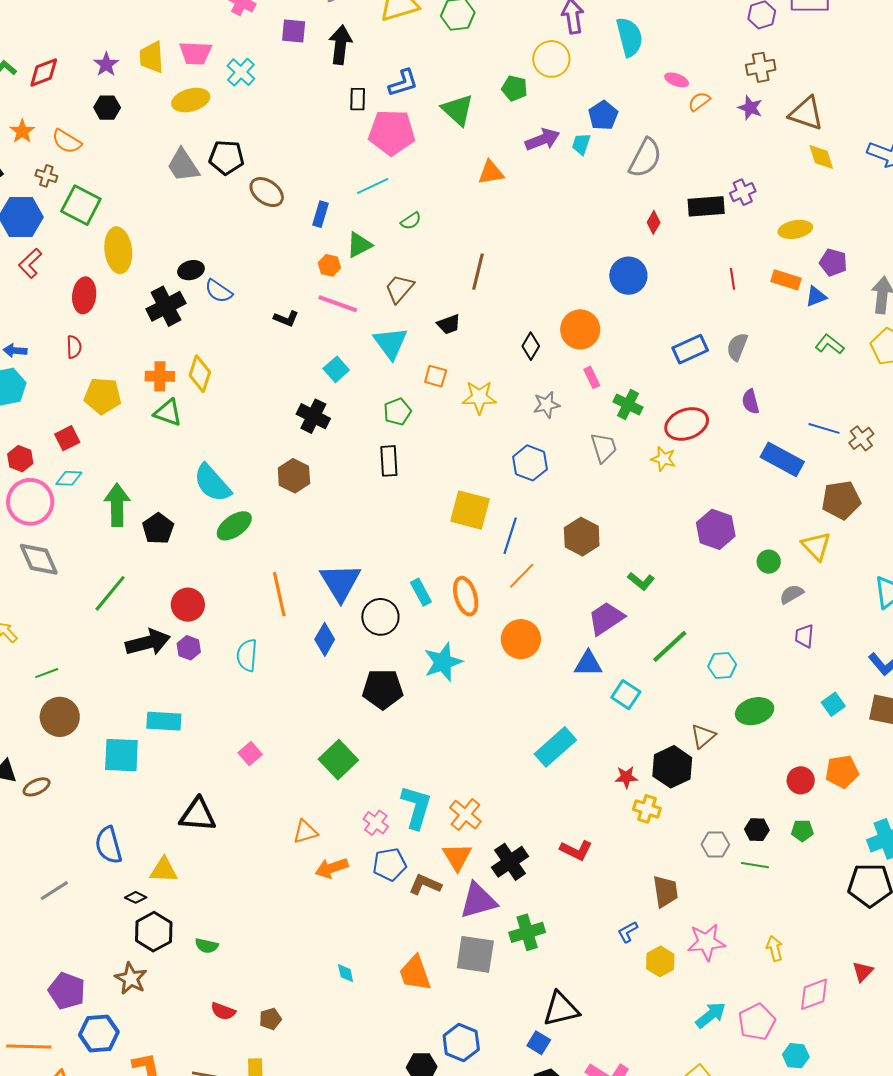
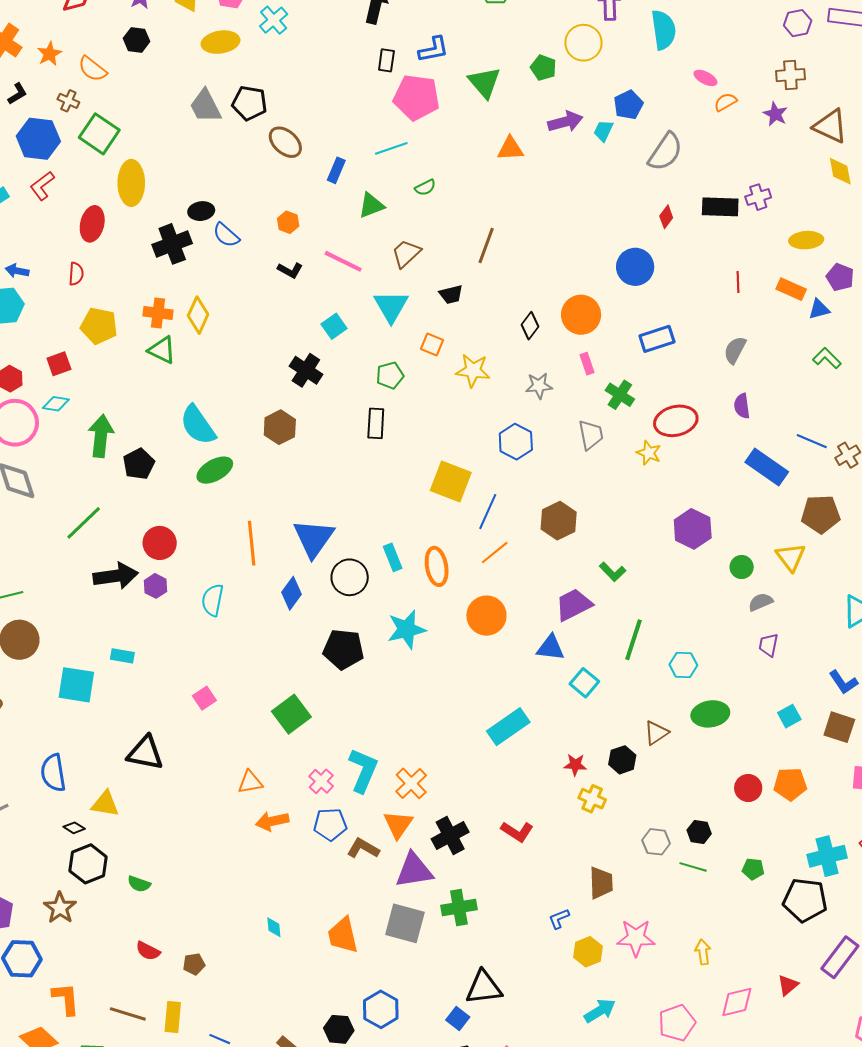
orange hexagon: (329, 265) -> (288, 222), moved
blue rectangle: (690, 349) -> (657, 339), moved
green line: (670, 646) -> (633, 640), turned -36
cyan rectangle: (164, 721) -> (122, 656), size x0.7
black hexagon: (672, 767) -> (622, 760), size x0.7
green pentagon: (802, 831) -> (753, 869), moved
cyan arrow: (711, 1015) -> (600, 1011), moved

